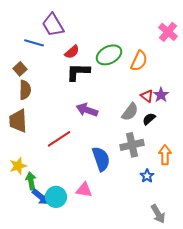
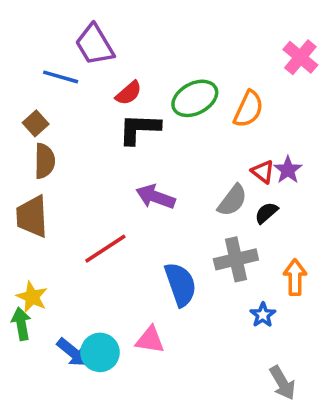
yellow star: (18, 166) -> (32, 297), turned -30
green arrow: (31, 181) -> (21, 324), moved

